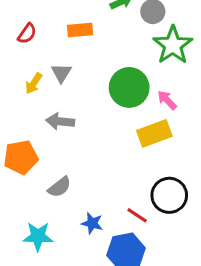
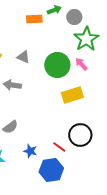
orange rectangle: (80, 30) -> (34, 19), moved
gray triangle: (61, 73) -> (23, 57), moved, turned -40
pink arrow: (167, 100) -> (81, 64), moved

